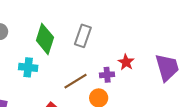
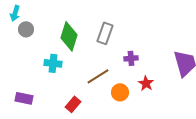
red star: (126, 62) -> (146, 83), moved
purple cross: (107, 75) -> (131, 58), moved

